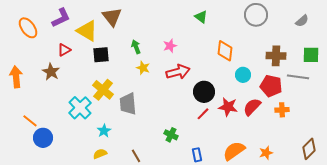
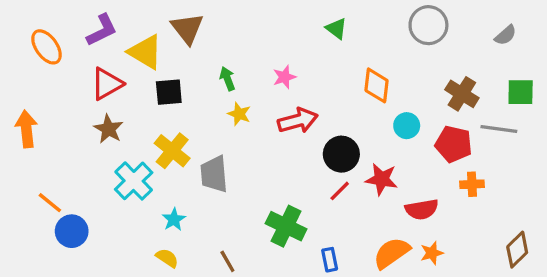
red triangle: (64, 50) -> (107, 84), size x1.5
brown cross: (276, 56) -> (462, 94), turned 30
brown star: (51, 72) -> (109, 129), moved
red semicircle: (252, 107) -> (422, 209), moved, turned -144
green cross: (171, 135) -> (286, 226), size x1.6
orange star: (266, 153) -> (432, 253), moved
yellow semicircle: (100, 154) -> (167, 258), turned 56

